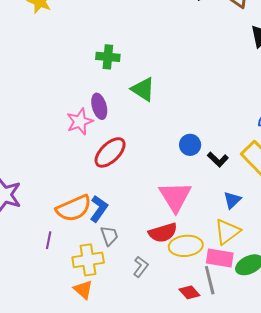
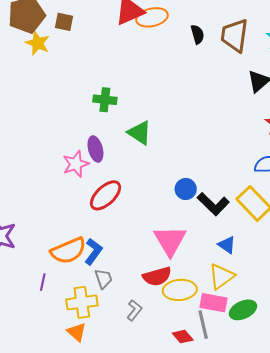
black L-shape: (218, 159) -> (213, 204), size x1.5
blue triangle: (232, 200) -> (227, 245), turned -42

